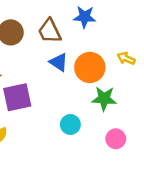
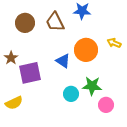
blue triangle: (59, 62) -> (63, 61), moved
green star: (104, 99) -> (92, 86), moved

